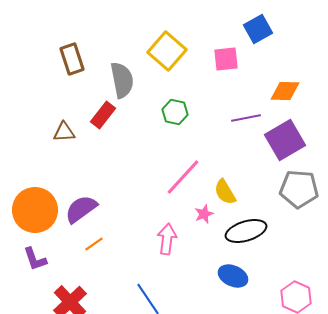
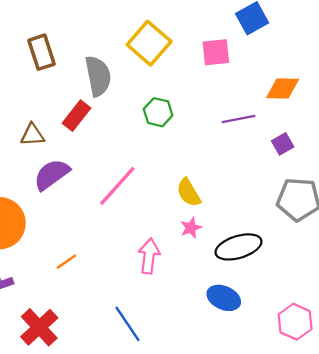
purple square: (285, 140) -> (283, 144), size x0.5
pink line: (183, 177) -> (117, 186), moved
yellow semicircle: (225, 192) -> (189, 193), moved
purple semicircle: (81, 209) -> (52, 174), moved

